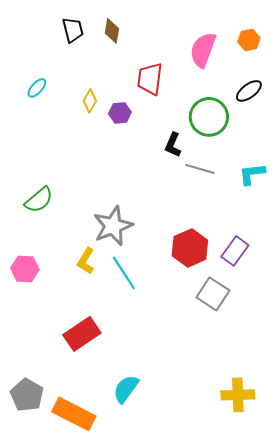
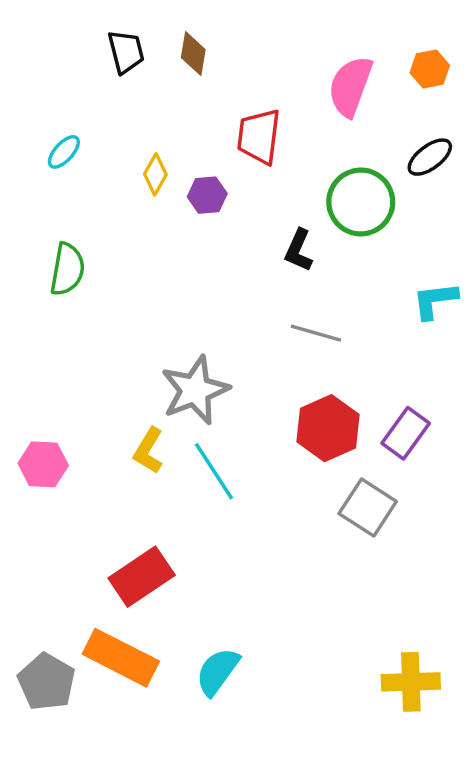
gray line: (200, 169) -> (316, 333), moved
green semicircle: (39, 200) -> (67, 269), moved, turned -40
orange rectangle: (74, 414) -> (121, 658), moved

